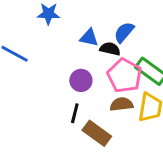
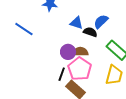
pink pentagon: (125, 76) -> (80, 69), moved
brown semicircle: (122, 104) -> (80, 52), moved

